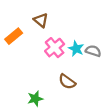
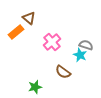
brown triangle: (41, 20) -> (29, 18), moved
cyan star: (76, 49) -> (80, 55), moved

